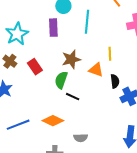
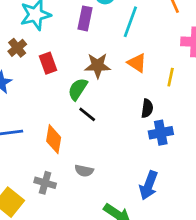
yellow line: (110, 54) -> (171, 77), moved
orange triangle: (96, 70) -> (137, 63), moved
orange diamond: (53, 121) -> (54, 139), turned 60

